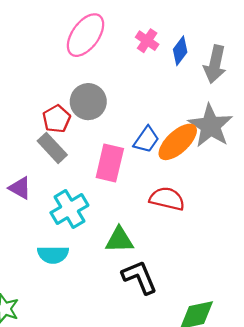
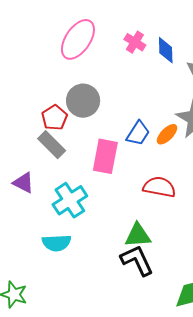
blue diamond: (180, 51) -> (166, 50), turned -36
orange ellipse: (178, 142) -> (167, 134), size x0.6
green triangle: (119, 240) -> (138, 235), moved

